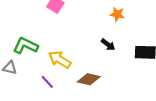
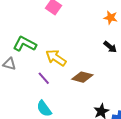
black arrow: (108, 45) -> (110, 47), moved

